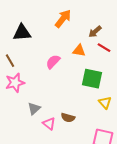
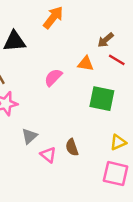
orange arrow: (63, 19) -> (53, 17), moved
yellow triangle: (105, 103) -> (118, 142), moved, turned 48
brown semicircle: (68, 118) -> (72, 147), turned 56

